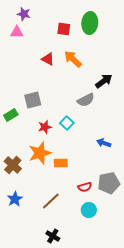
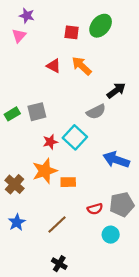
green ellipse: (90, 23) -> (101, 26), turned 35
pink triangle: (17, 32) -> (19, 36), turned -48
green rectangle: (11, 115) -> (12, 114), moved
cyan square: (67, 123) -> (75, 137), size x1.5
blue arrow: (104, 143) -> (116, 160), size x1.6
cyan circle: (89, 210) -> (111, 235), moved

